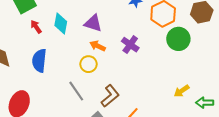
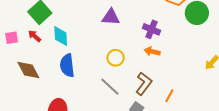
cyan diamond: (61, 23) -> (61, 36), moved
red arrow: (36, 27) -> (34, 36), moved
orange arrow: (98, 46) -> (152, 51), moved

